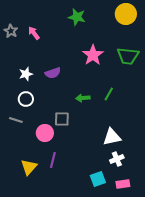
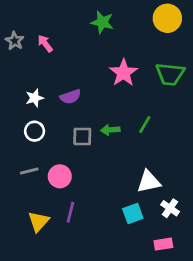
gray square: (62, 119) -> (82, 136), moved
gray line: (16, 120) -> (29, 171), moved, turned -32
white cross: (117, 159) -> (170, 208), moved, turned -32
cyan square: (98, 179) -> (133, 214), moved

